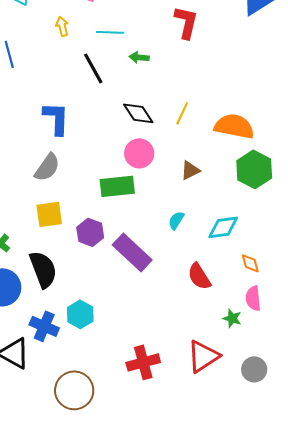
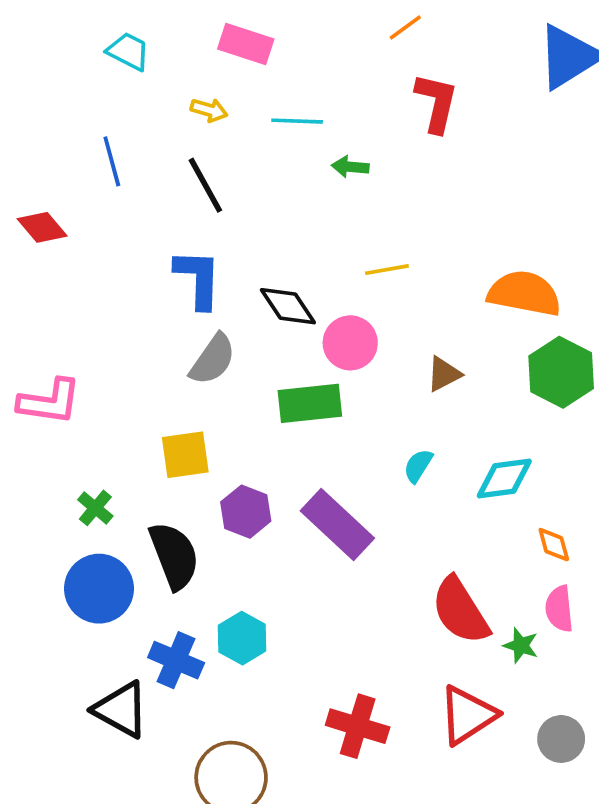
yellow arrow: (62, 26) -> (209, 110), turned 120
black line: (93, 68) -> (205, 185), moved
black diamond: (138, 113) -> (288, 306), moved
yellow line: (182, 113) -> (387, 270), moved, turned 55
gray semicircle: (47, 167) -> (213, 359), moved
purple hexagon: (90, 232) -> (246, 512), moved
red semicircle: (199, 276) -> (460, 611), moved, size x1.4
red cross: (143, 362) -> (358, 726), turned 32

